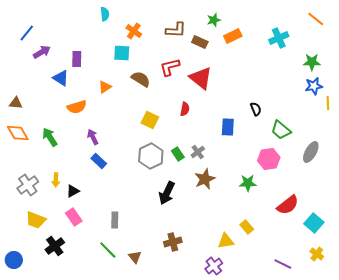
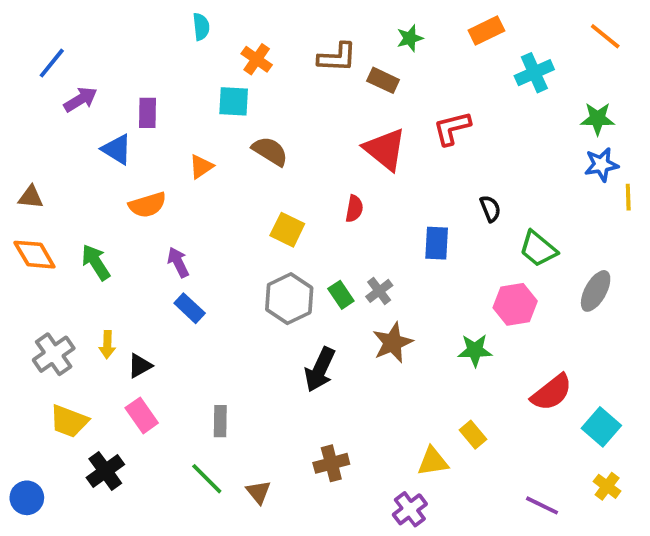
orange rectangle: (233, 36) -> (486, 31), moved
red L-shape: (170, 67) -> (452, 128), moved

